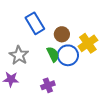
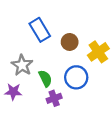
green semicircle: (53, 54) -> (45, 78), moved
blue circle: (68, 55) -> (76, 77), moved

